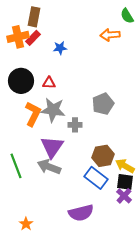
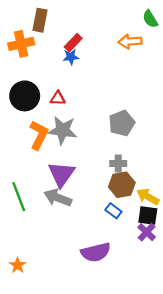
red rectangle: (33, 38) -> (73, 43), moved
gray cross: (75, 125) -> (118, 163), moved
blue rectangle: (96, 178) -> (113, 211), size x0.6
orange star: (26, 224) -> (18, 265), moved

